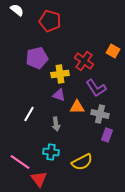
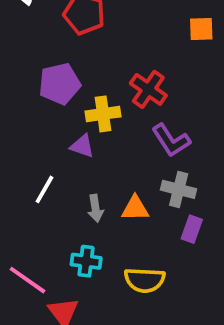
orange square: (113, 51) -> (201, 29), moved, turned -32
purple triangle: (59, 95) -> (82, 146), moved
orange triangle: (77, 107) -> (135, 208), moved
yellow semicircle: (82, 162) -> (145, 280), turned 30

